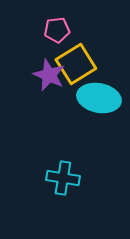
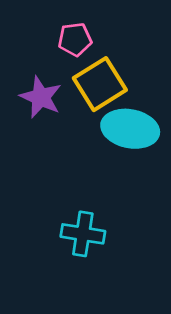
purple star: (49, 75) -> (41, 97), moved

